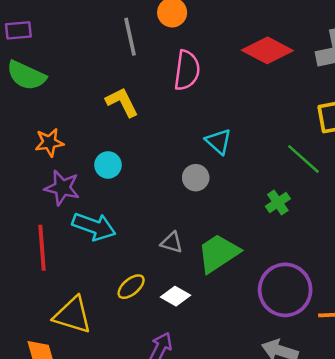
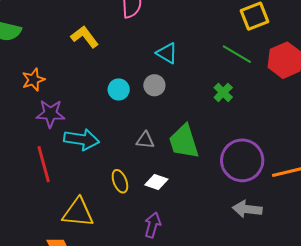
cyan circle: (108, 165) -> (119, 89), moved
green trapezoid: (218, 253) -> (184, 142), turned -63
yellow ellipse: (131, 287) -> (120, 181), turned -60

